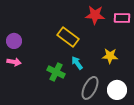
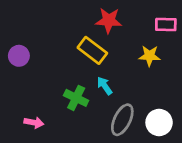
red star: (95, 15) -> (109, 20), moved
yellow star: (110, 56) -> (150, 56), moved
pink arrow: (14, 62) -> (34, 122), moved

